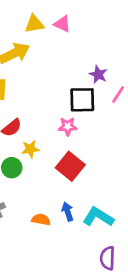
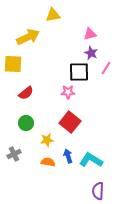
yellow triangle: (34, 24) -> (53, 15), moved
pink triangle: (62, 24) -> (90, 34), moved, turned -40
yellow star: (30, 149) -> (47, 140), moved

